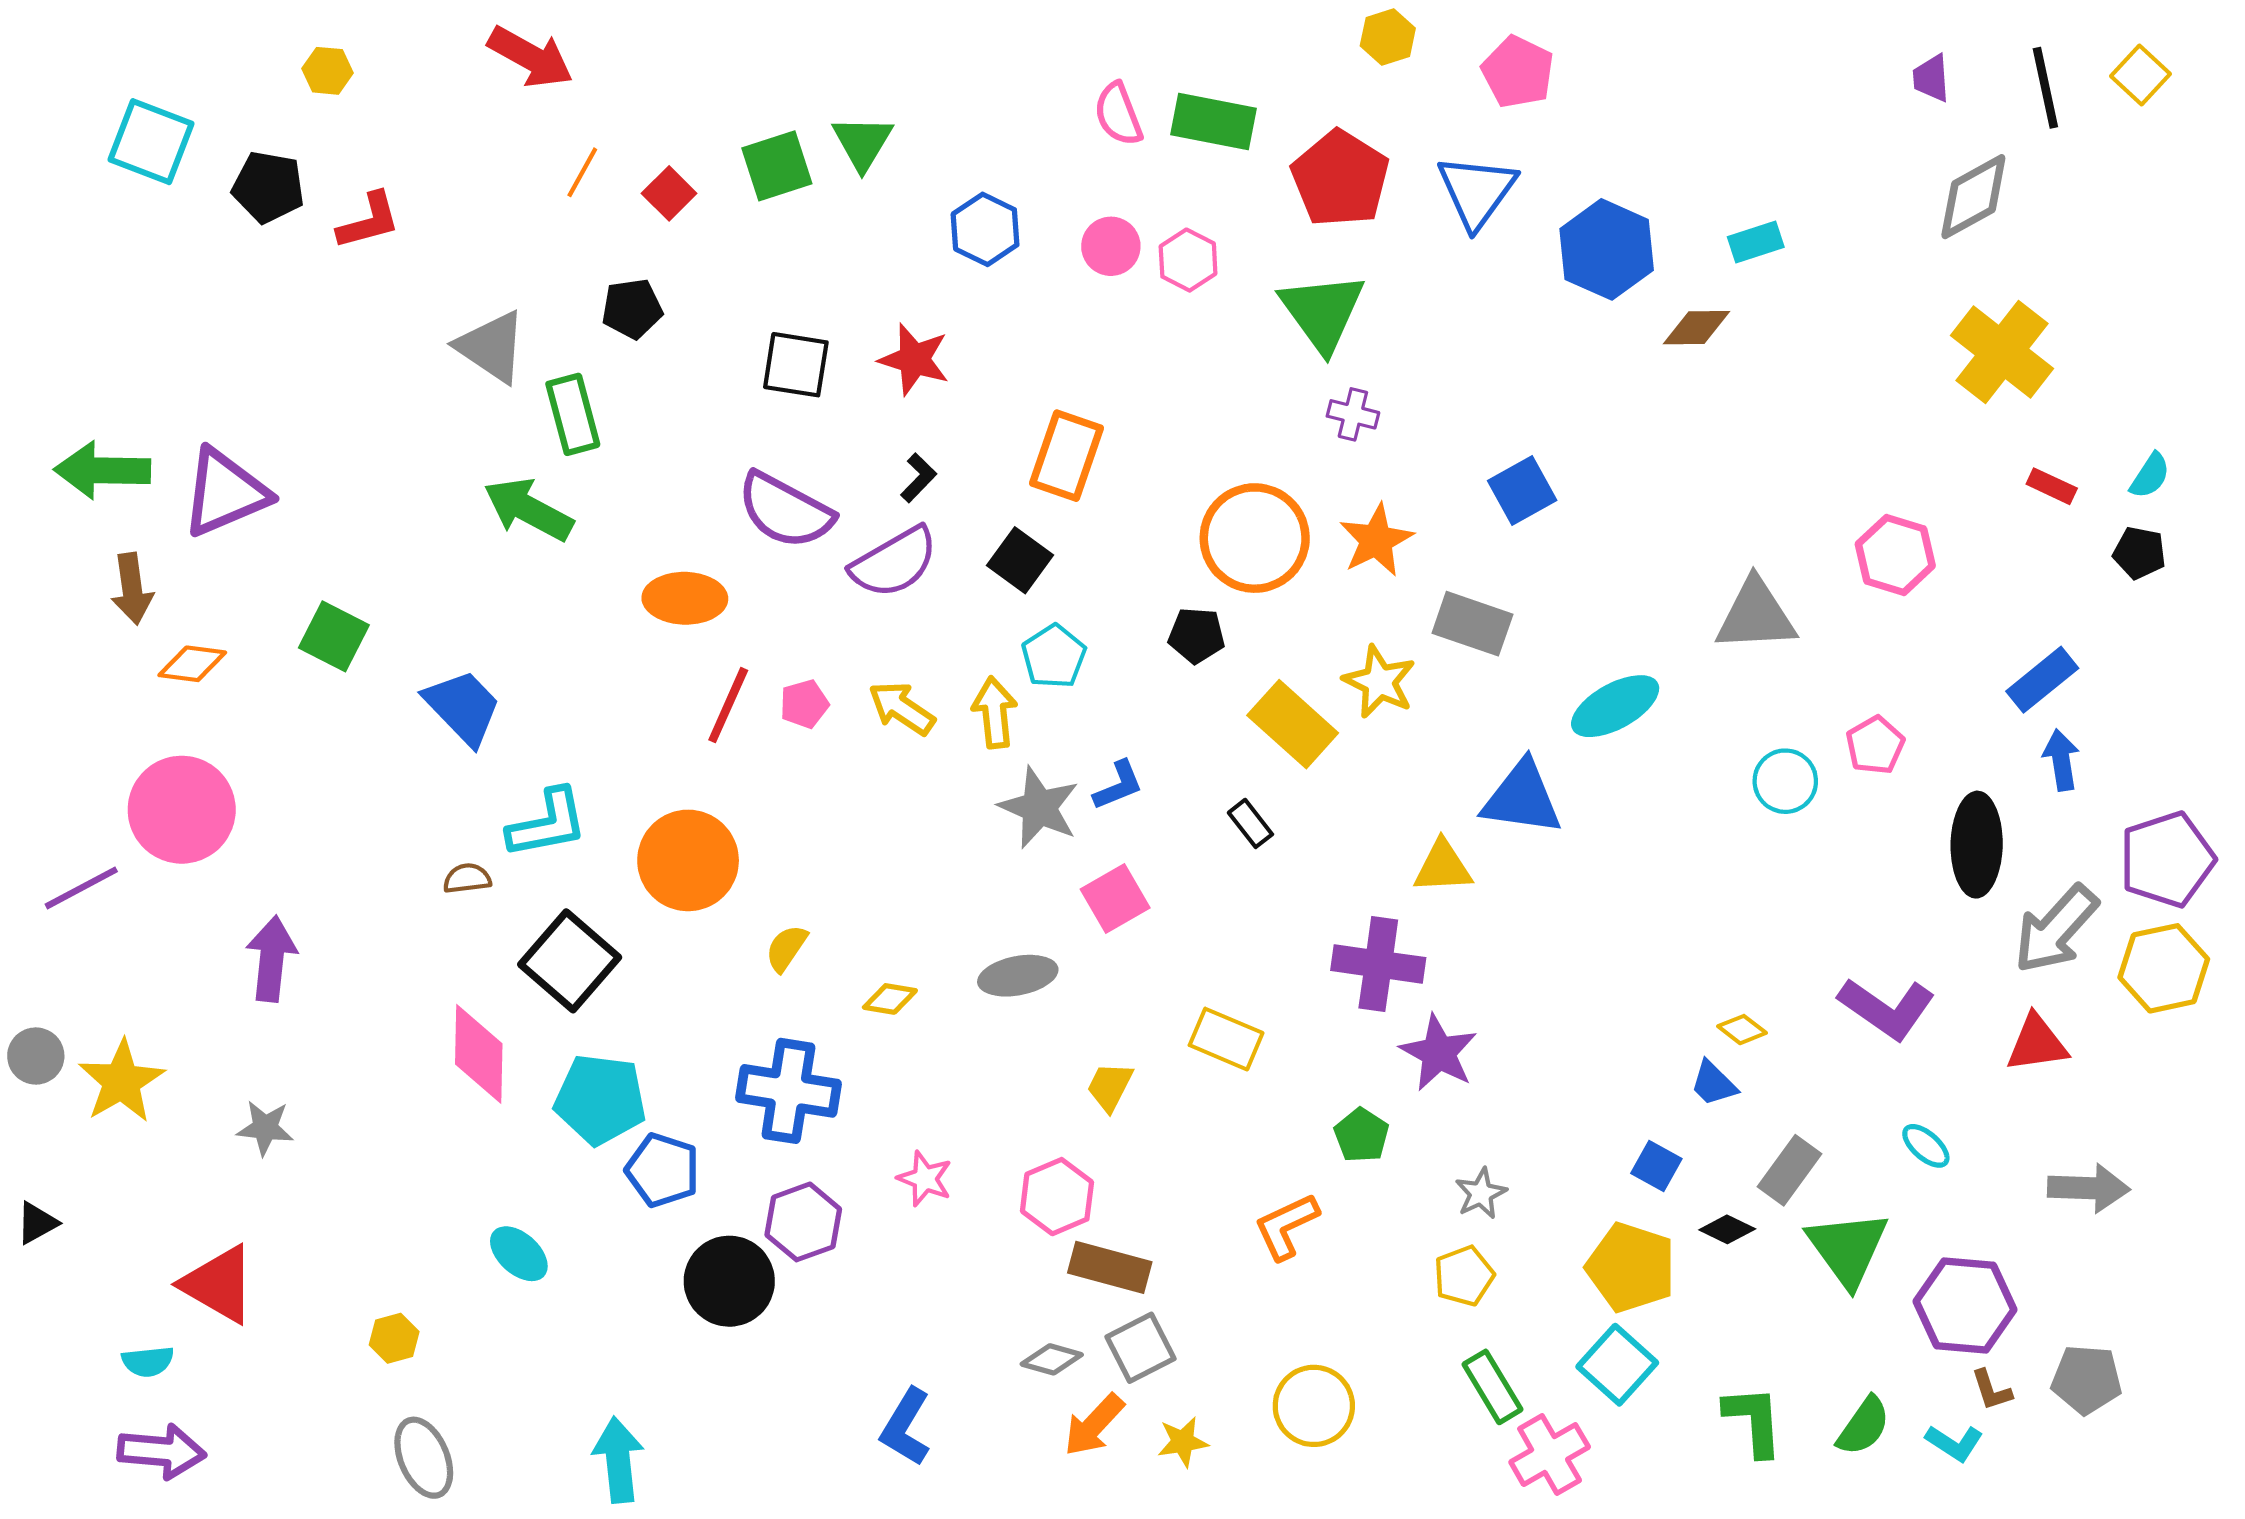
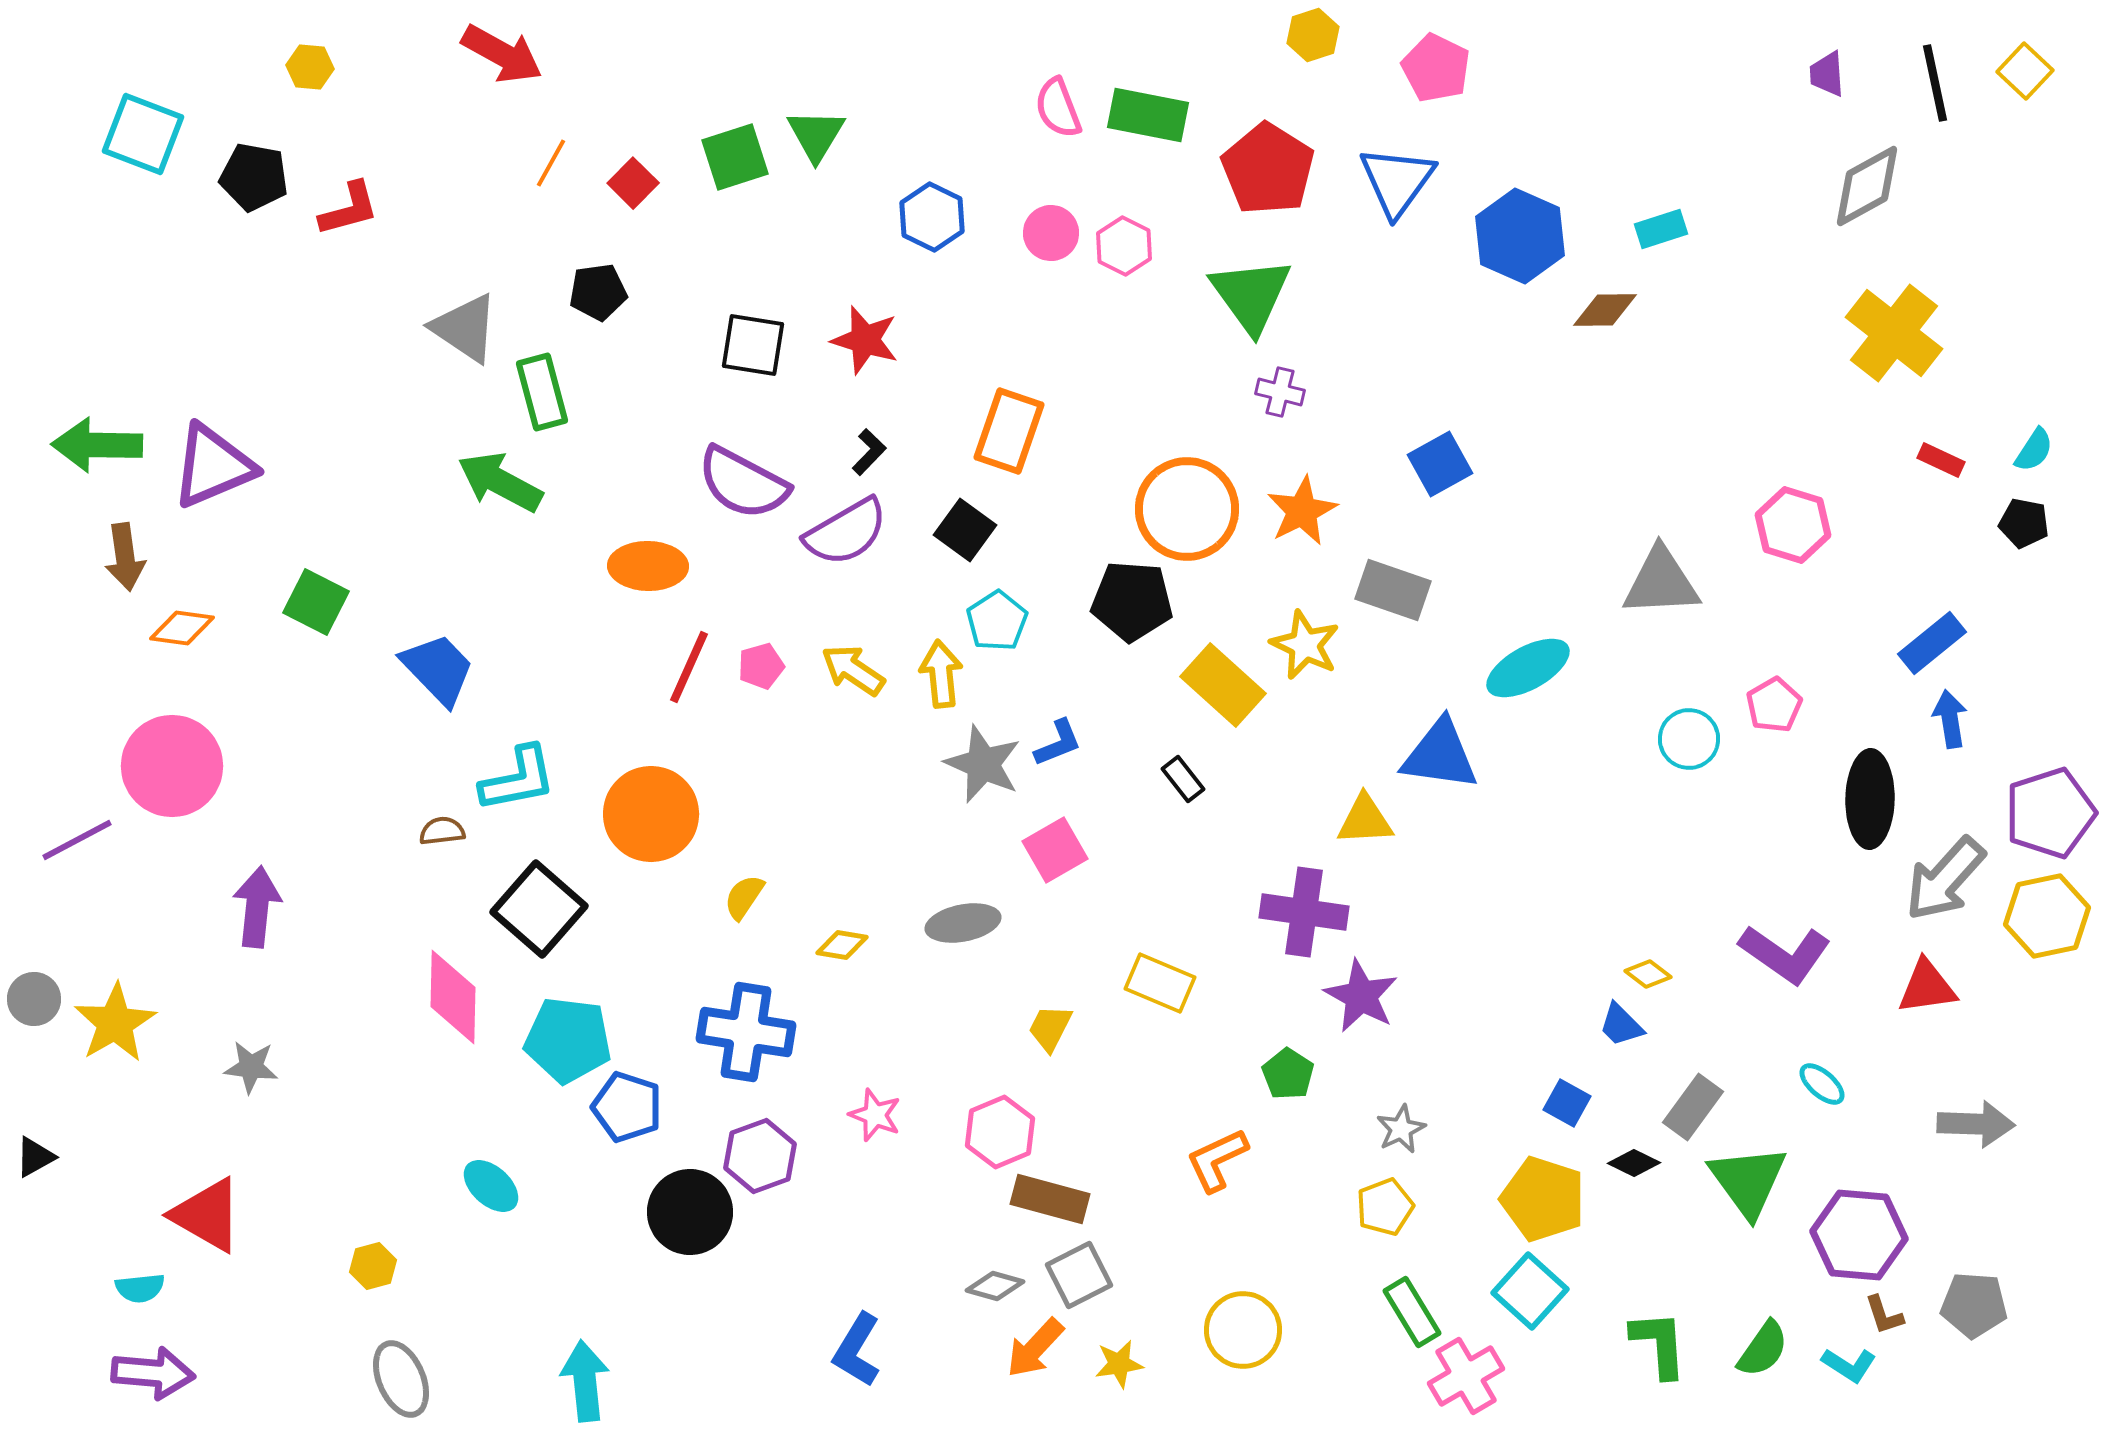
black pentagon: (1196, 635) -> (1132, 601), size x1.5

